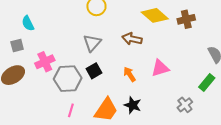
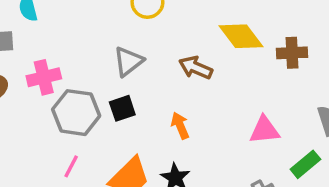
pink triangle: (160, 68) -> (265, 130), moved

